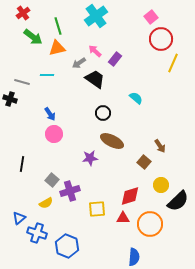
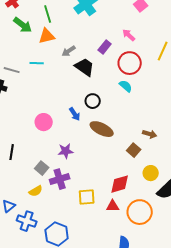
red circle: (161, 39) -> (130, 63), moved
pink arrow: (95, 51) -> (129, 35), moved
blue arrow: (50, 114) -> (75, 114), moved
brown arrow: (160, 146) -> (150, 134), turned -40
purple star: (90, 158) -> (66, 151), moved

